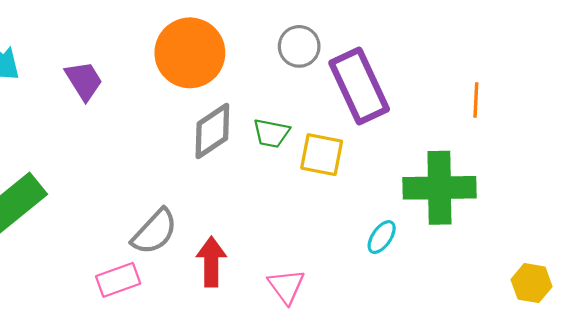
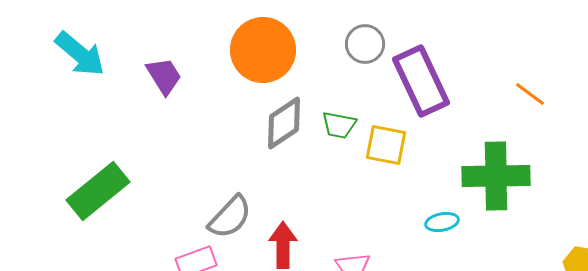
orange line: (476, 100) -> (530, 94), turned -56
cyan ellipse: (382, 237) -> (442, 222), turned 44

